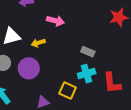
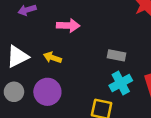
yellow arrow: (38, 43) -> (52, 58), turned 48

